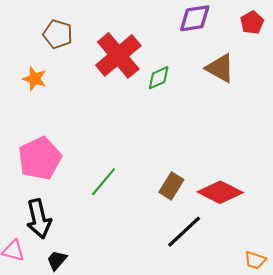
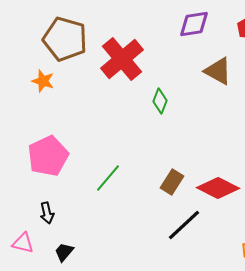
brown pentagon: (58, 34) -> (65, 39), size x1.6
green diamond: (159, 78) -> (160, 101), moved, turned -45
black arrow: (39, 219) -> (47, 213), size x0.6

